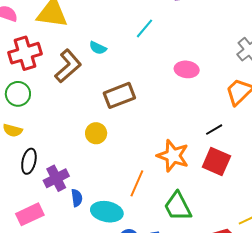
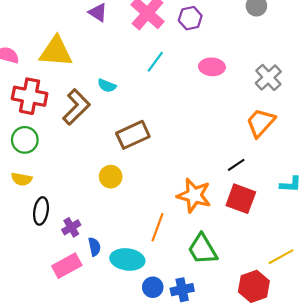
red cross: (25, 53) -> (30, 96), turned 32
pink ellipse: (187, 69) -> (212, 67), moved
purple cross: (56, 178) -> (71, 227), size x0.7
pink rectangle: (30, 214) -> (67, 266), moved

